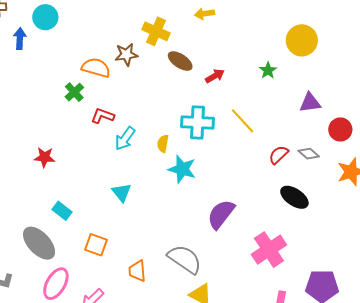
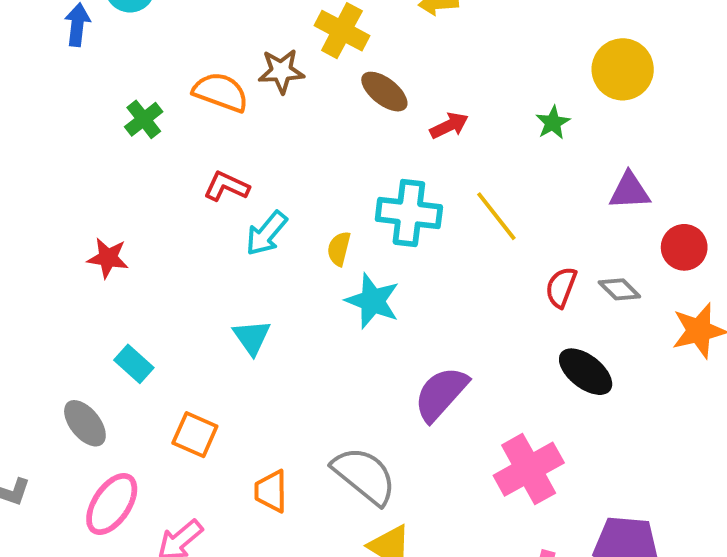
green cross: (74, 92) -> (144, 119), moved
red semicircle: (279, 155) -> (561, 287), turned -30
gray ellipse: (39, 243) -> (85, 423), size x0.7

